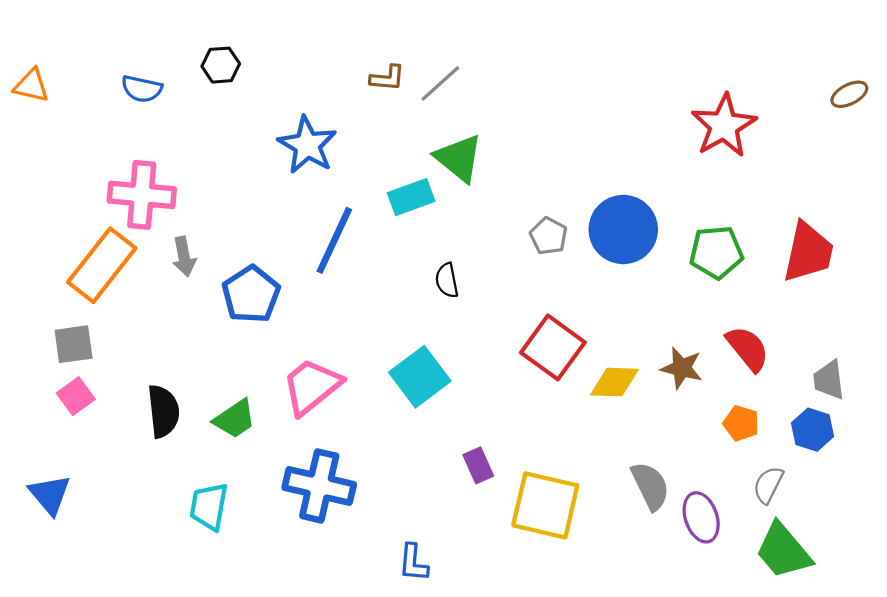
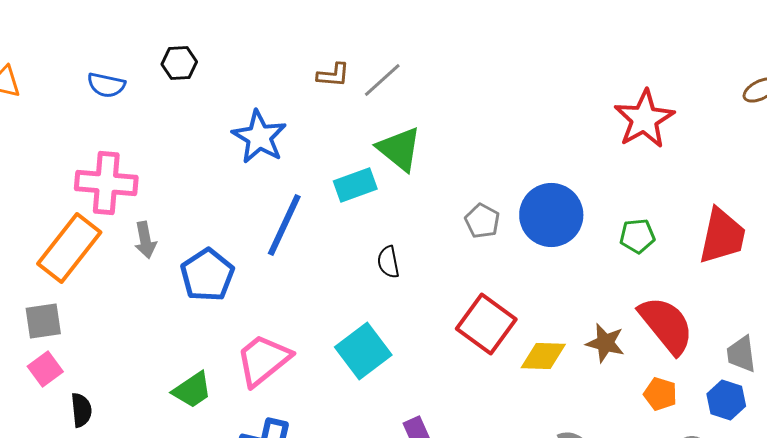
green pentagon: (716, 252) -> (637, 236), size x0.7
red semicircle: (748, 349) -> (666, 325), size x1.4
black semicircle: (163, 411) -> (81, 410), moved, size x0.7

